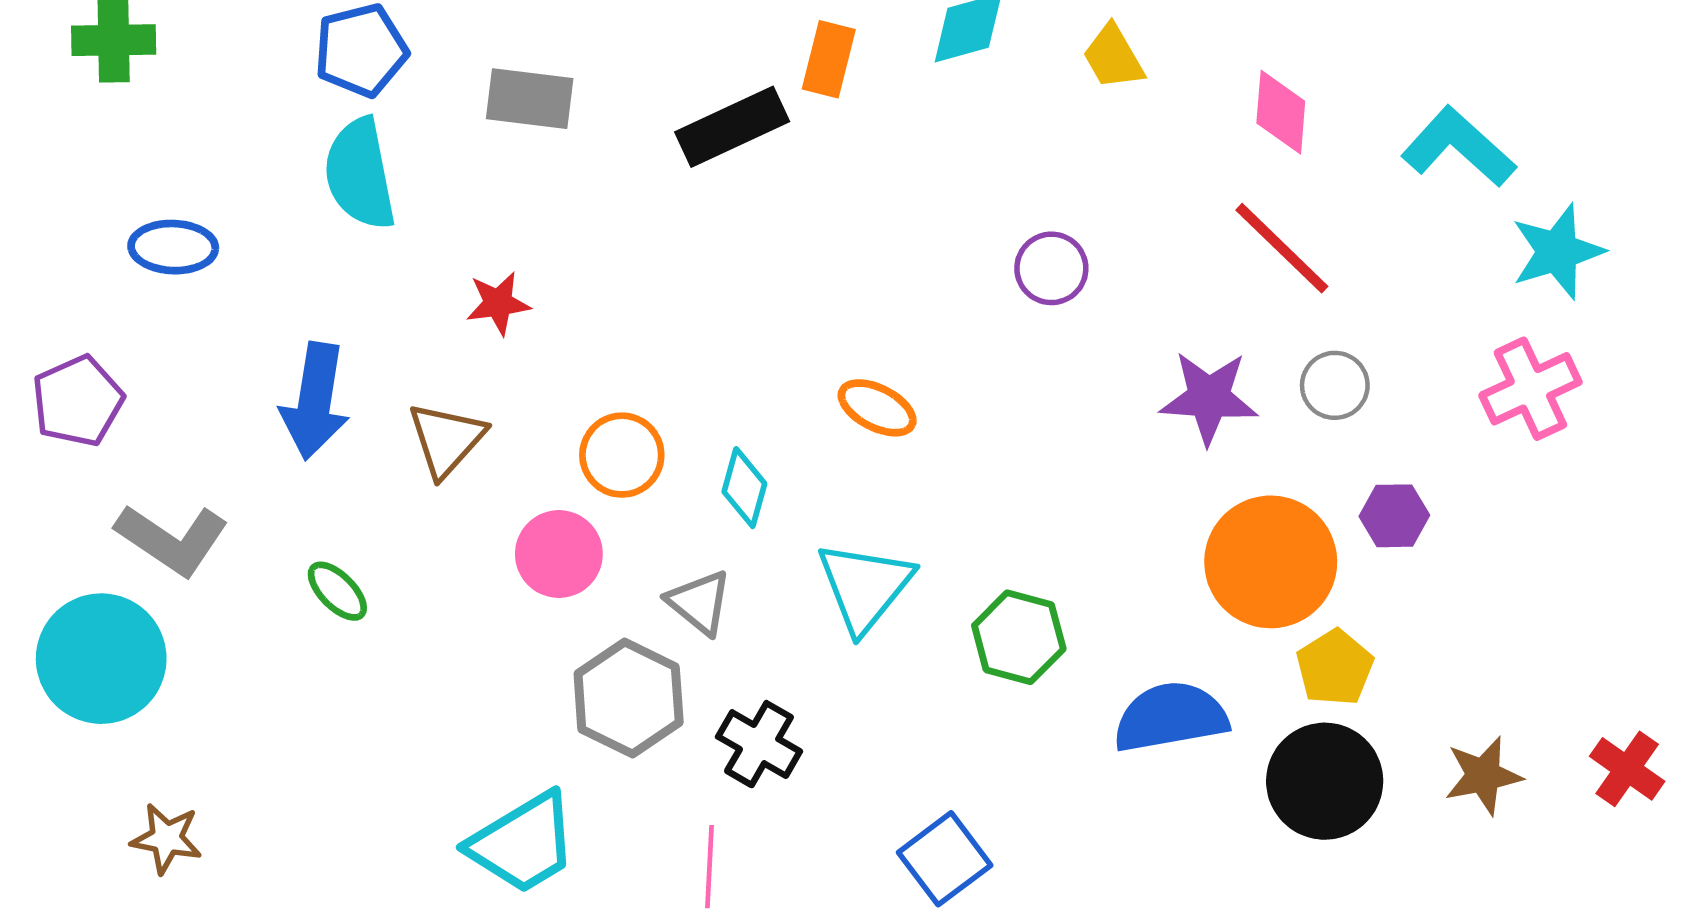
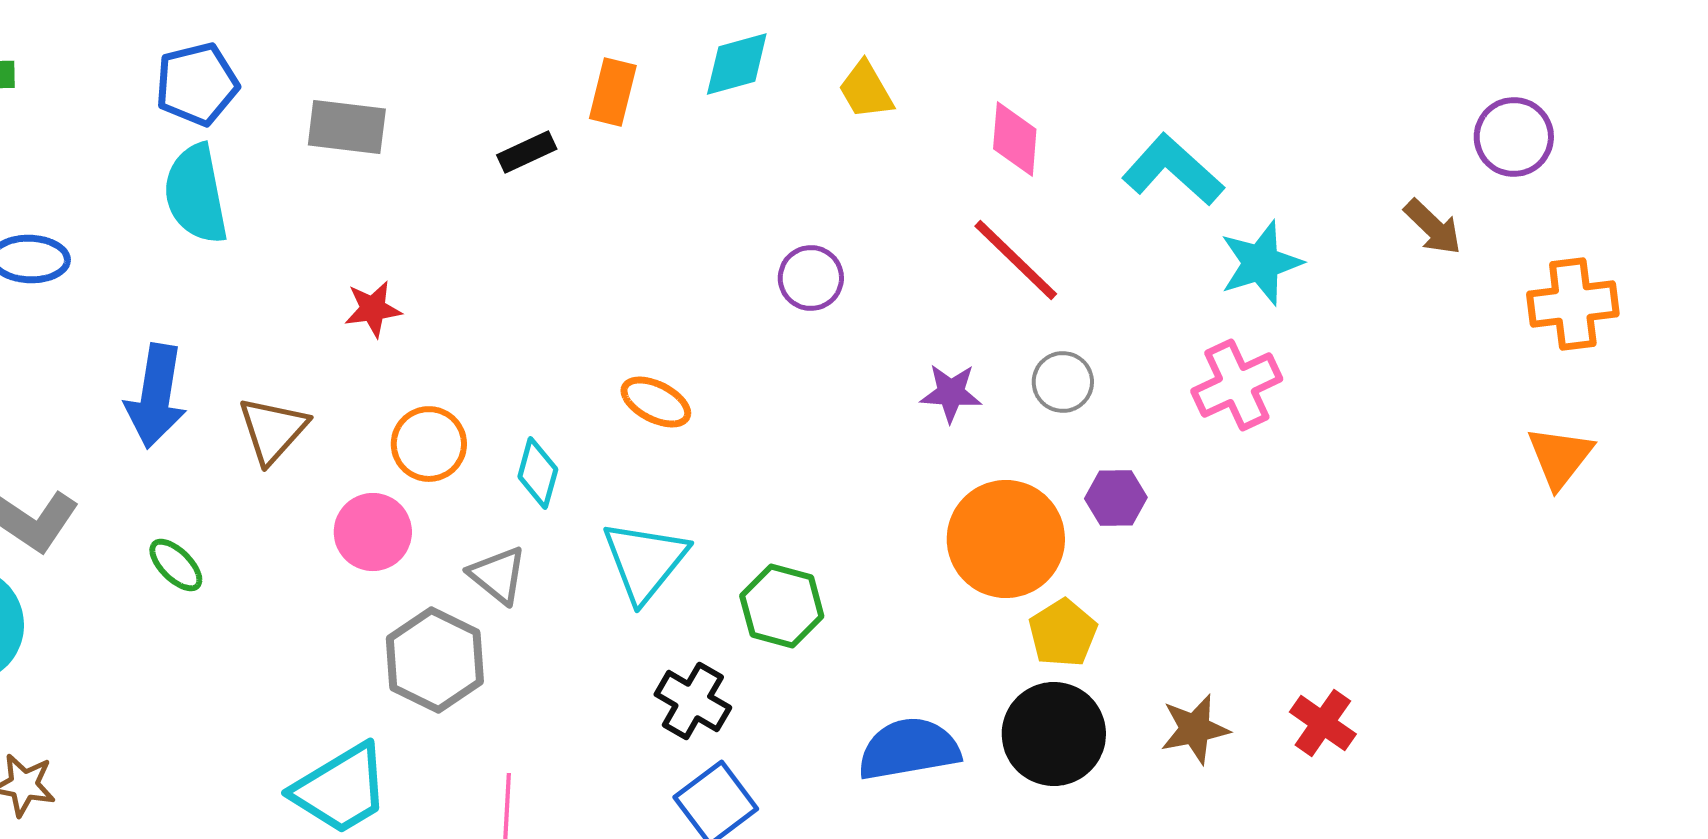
black rectangle: (732, 127) -> (527, 152), size x0.6
red star: (498, 303) -> (373, 309), moved
purple star: (1209, 398) -> (951, 393), size x0.7
blue semicircle: (1171, 717) -> (909, 749), moved
black cross: (759, 744) -> (693, 701), moved

